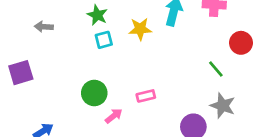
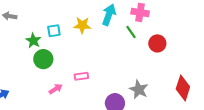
green star: (97, 15) -> (33, 41), moved
green line: (216, 69) -> (131, 32), moved
green circle: (94, 93) -> (43, 59), moved

